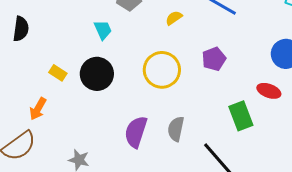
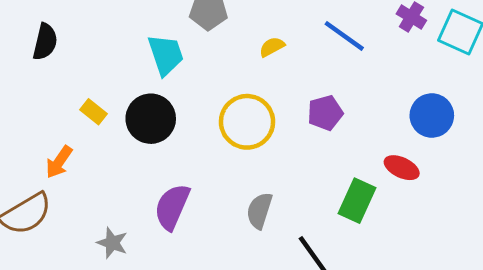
cyan trapezoid: (103, 30) -> (166, 55), size x1.4
green rectangle: (241, 116) -> (357, 201), turned 40
purple semicircle: (136, 132) -> (172, 207), moved

